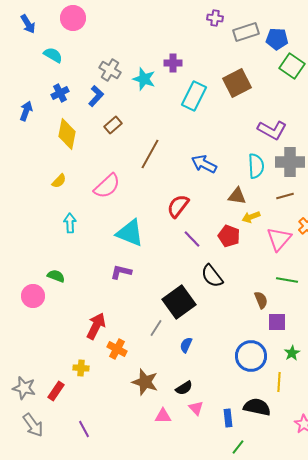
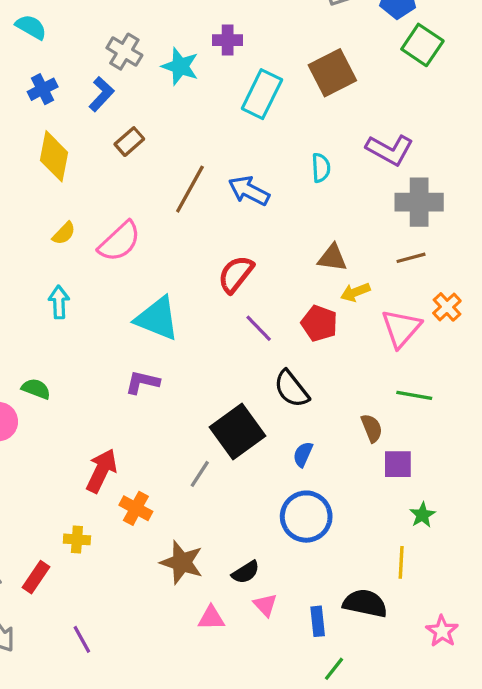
blue arrow: (204, 164) -> (249, 191), moved
cyan semicircle: (256, 166) -> (321, 168), moved, size x0.7
yellow semicircle: (59, 181) -> (64, 233), moved
blue semicircle: (186, 345) -> (303, 454), moved
blue circle: (251, 356) -> (306, 517), moved

